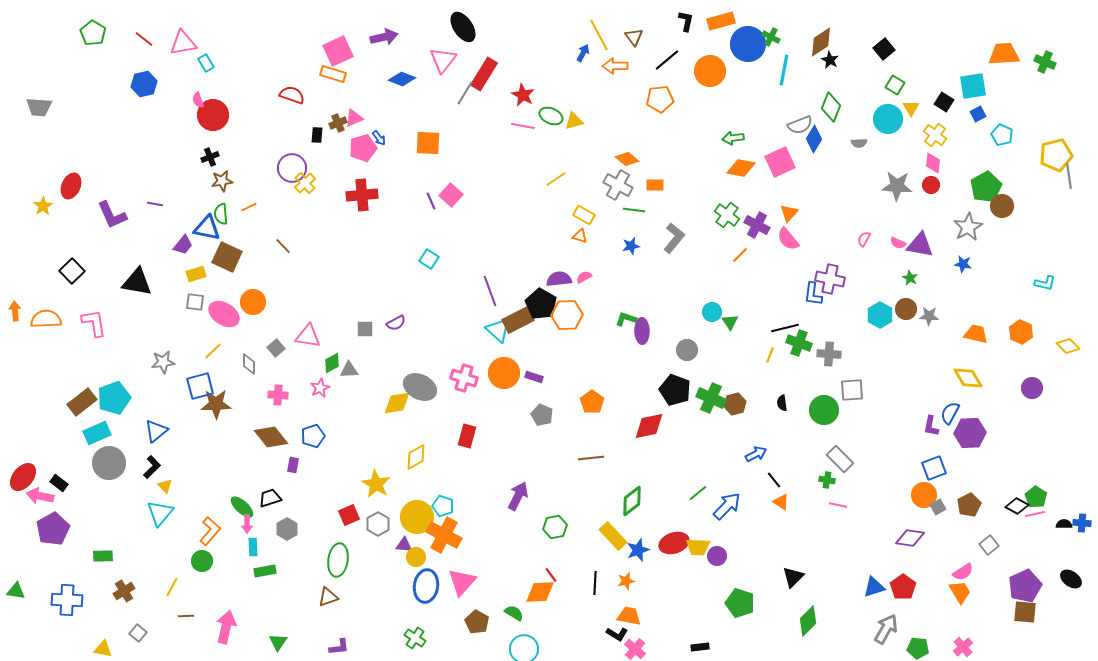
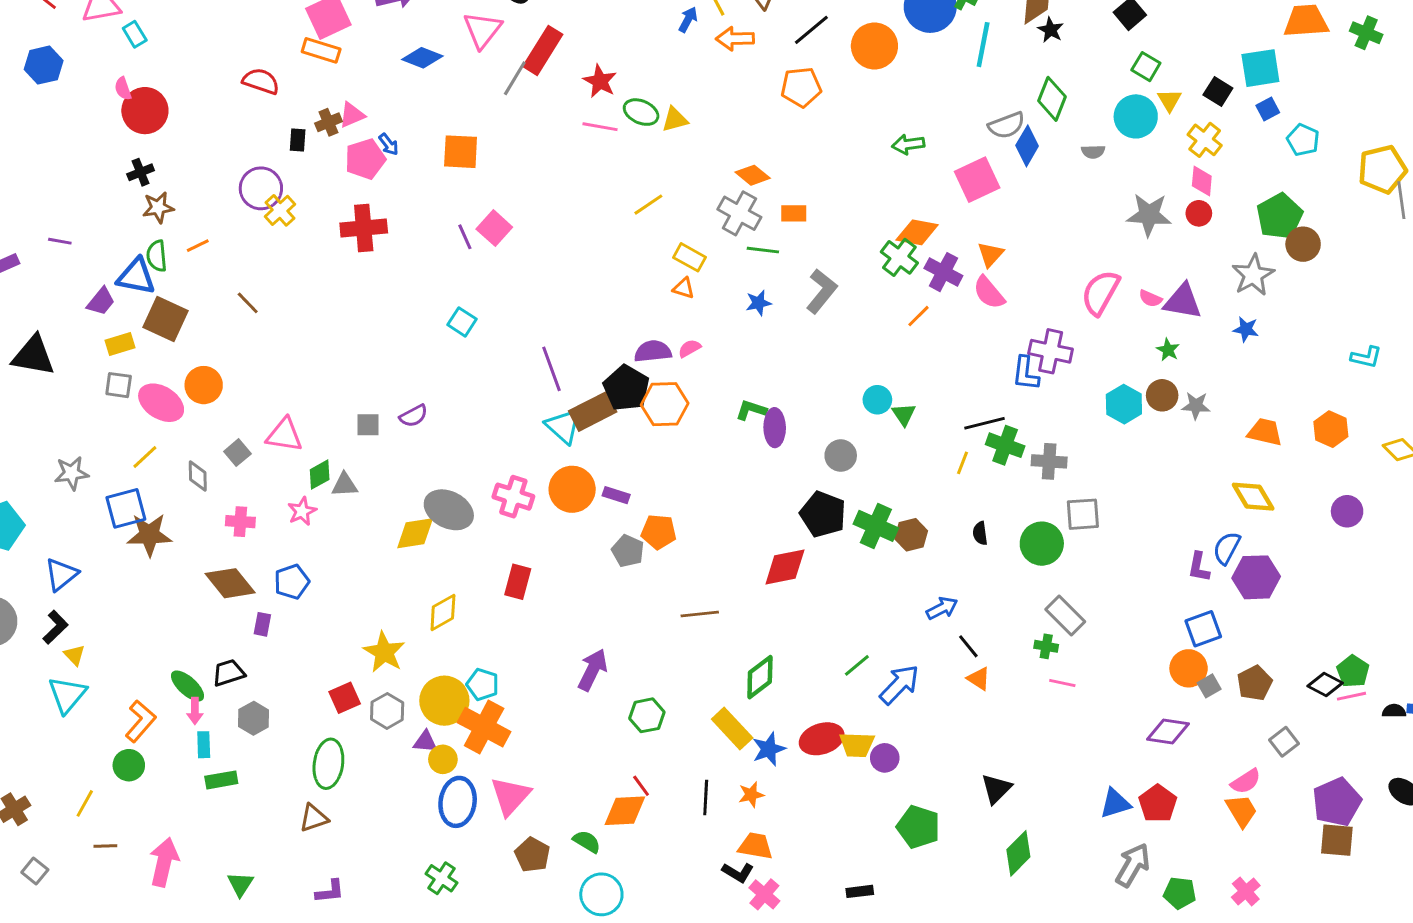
orange diamond: (741, 168) -> (917, 232), moved
pink semicircle: (864, 239) -> (1100, 293), size x2.0
orange pentagon: (592, 402) -> (659, 532), moved, turned -30

